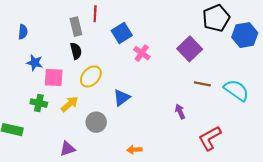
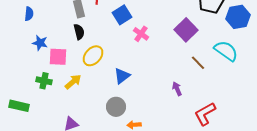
brown line: (202, 84) -> (198, 63), turned 35
cyan semicircle: (236, 90) -> (226, 51), moved
gray circle: (96, 122) -> (116, 107), moved

